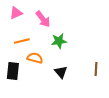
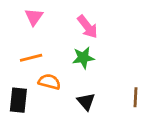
pink triangle: (16, 13) -> (34, 17), moved, turned -32
pink arrow: (43, 19) -> (87, 27), moved

